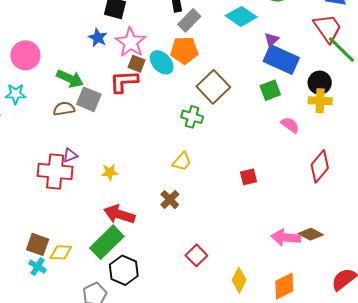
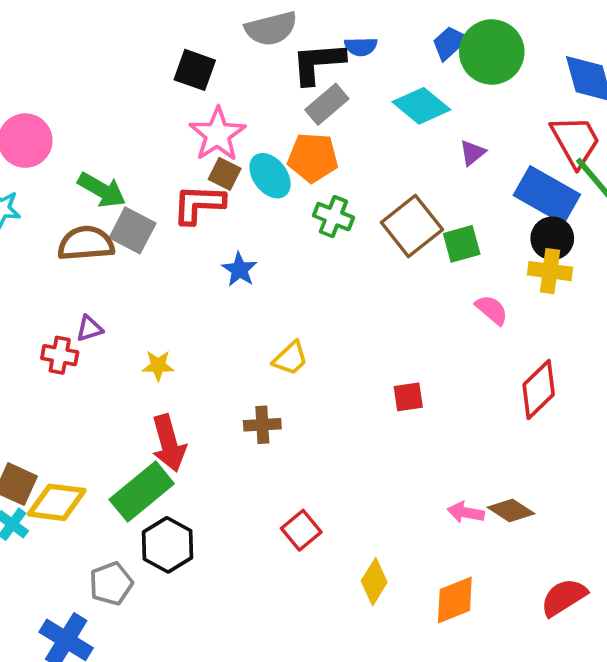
blue star: (98, 38) -> (239, 270), moved
blue rectangle: (281, 60) -> (547, 195), moved
brown square: (213, 87) -> (412, 226), moved
brown semicircle: (64, 109) -> (86, 243), size x1.4
green cross: (192, 117) -> (333, 217), moved
red cross: (55, 171) -> (60, 355), size x0.6
brown cross: (170, 200) -> (262, 425), turned 36
red arrow: (119, 214) -> (169, 443), turned -128
pink arrow: (286, 237) -> (466, 512), size x0.7
yellow diamond: (61, 252) -> (57, 502), size x1.4

